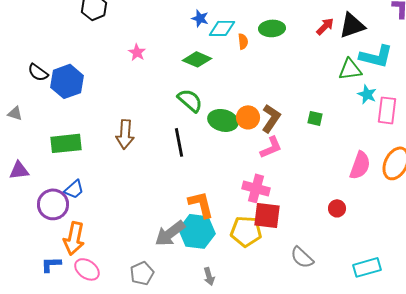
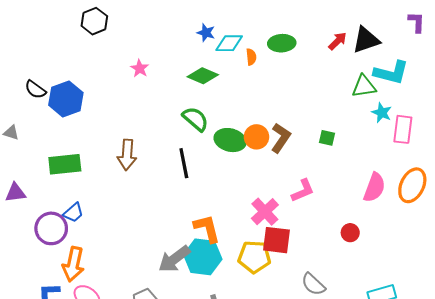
pink L-shape: (271, 147) -> (303, 191), moved
pink cross: (256, 188) -> (265, 212), turned 32

